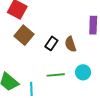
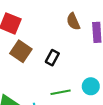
brown semicircle: (70, 44) -> (73, 22), moved

